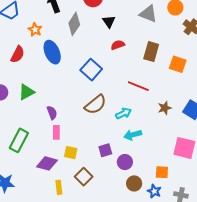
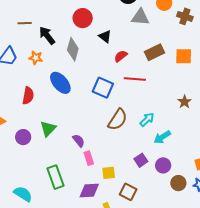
orange star: (35, 30) -> (36, 58), moved
brown rectangle: (151, 52) -> (155, 52), turned 66
red line: (138, 86) -> (135, 79), moved
green rectangle: (19, 140) -> (56, 177), turned -30

